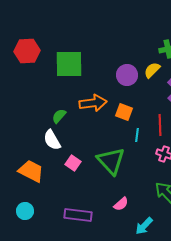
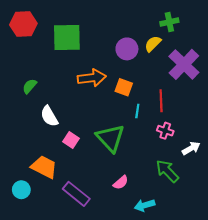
green semicircle: (59, 116) -> (30, 86), moved
orange trapezoid: (31, 171) -> (44, 167), moved
purple rectangle: (78, 215) -> (76, 194), turned 32
cyan arrow: (144, 226) -> (145, 205), turned 30

